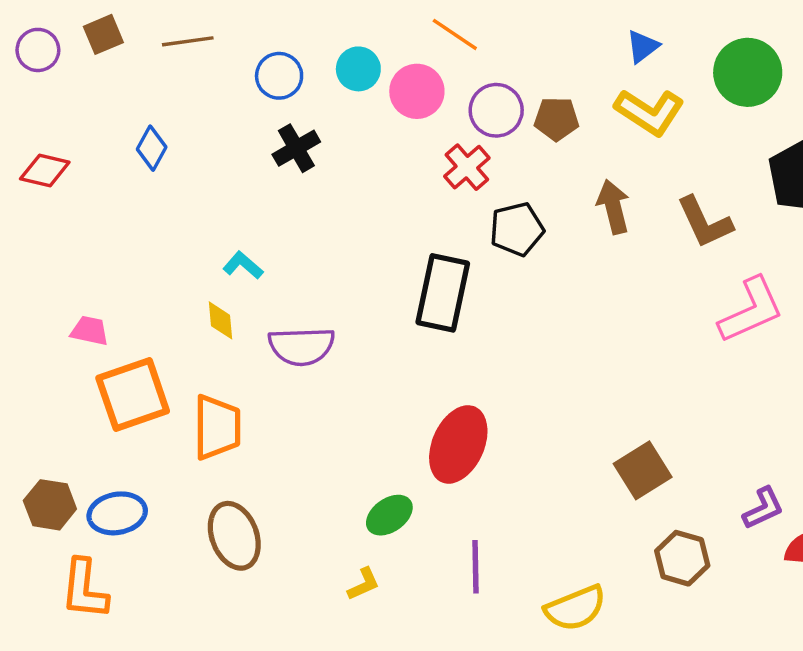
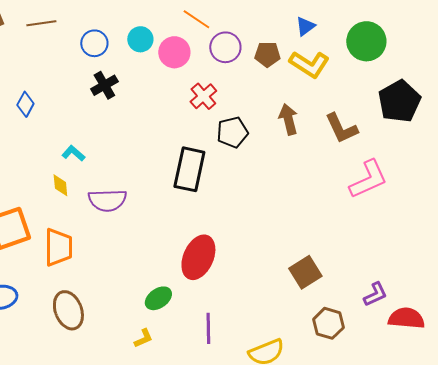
purple circle: (496, 110) -> (225, 47), moved
brown pentagon: (556, 119) -> (267, 54), moved
blue diamond: (152, 148) -> (25, 104), moved

